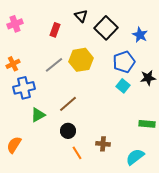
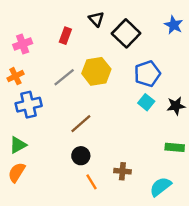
pink cross: (15, 24) -> (23, 44), moved
blue star: (140, 35) -> (174, 25), moved
black star: (148, 78) -> (176, 106), moved
green triangle: (38, 115) -> (18, 145), moved

